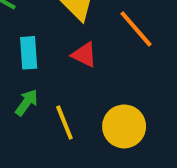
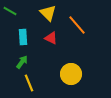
yellow line: (64, 122) -> (29, 83), moved

